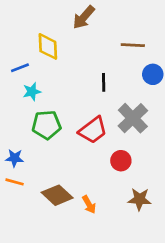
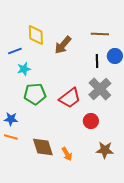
brown arrow: (84, 17) -> (63, 45), moved
black line: (104, 82) -> (97, 61), moved
brown diamond: (57, 195) -> (43, 147), turned 30

